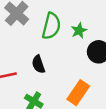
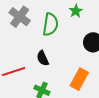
green star: (79, 31) -> (76, 11), moved

